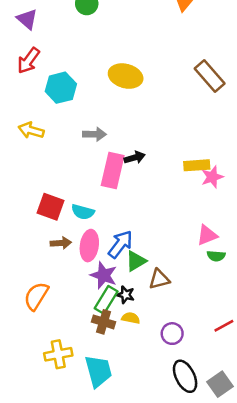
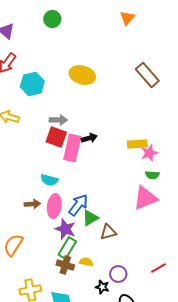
red square: (50, 207) -> (56, 137), moved
pink triangle: (207, 235) -> (145, 198), size x1.5
green semicircle: (216, 256) -> (152, 175), moved
black star: (126, 295) -> (102, 287), moved

